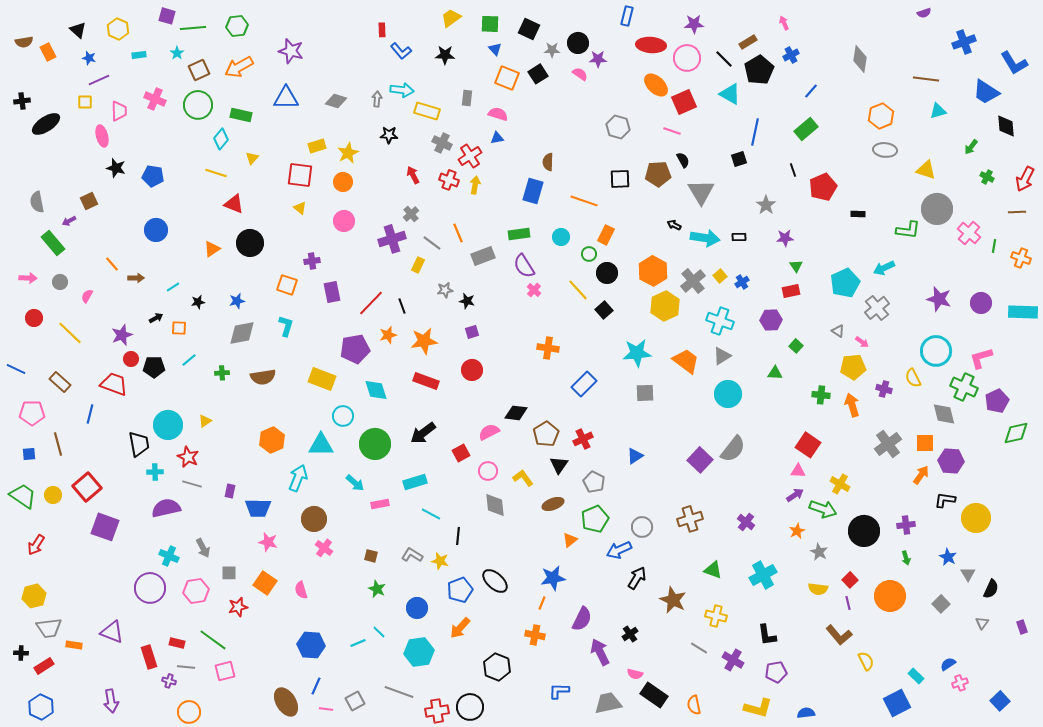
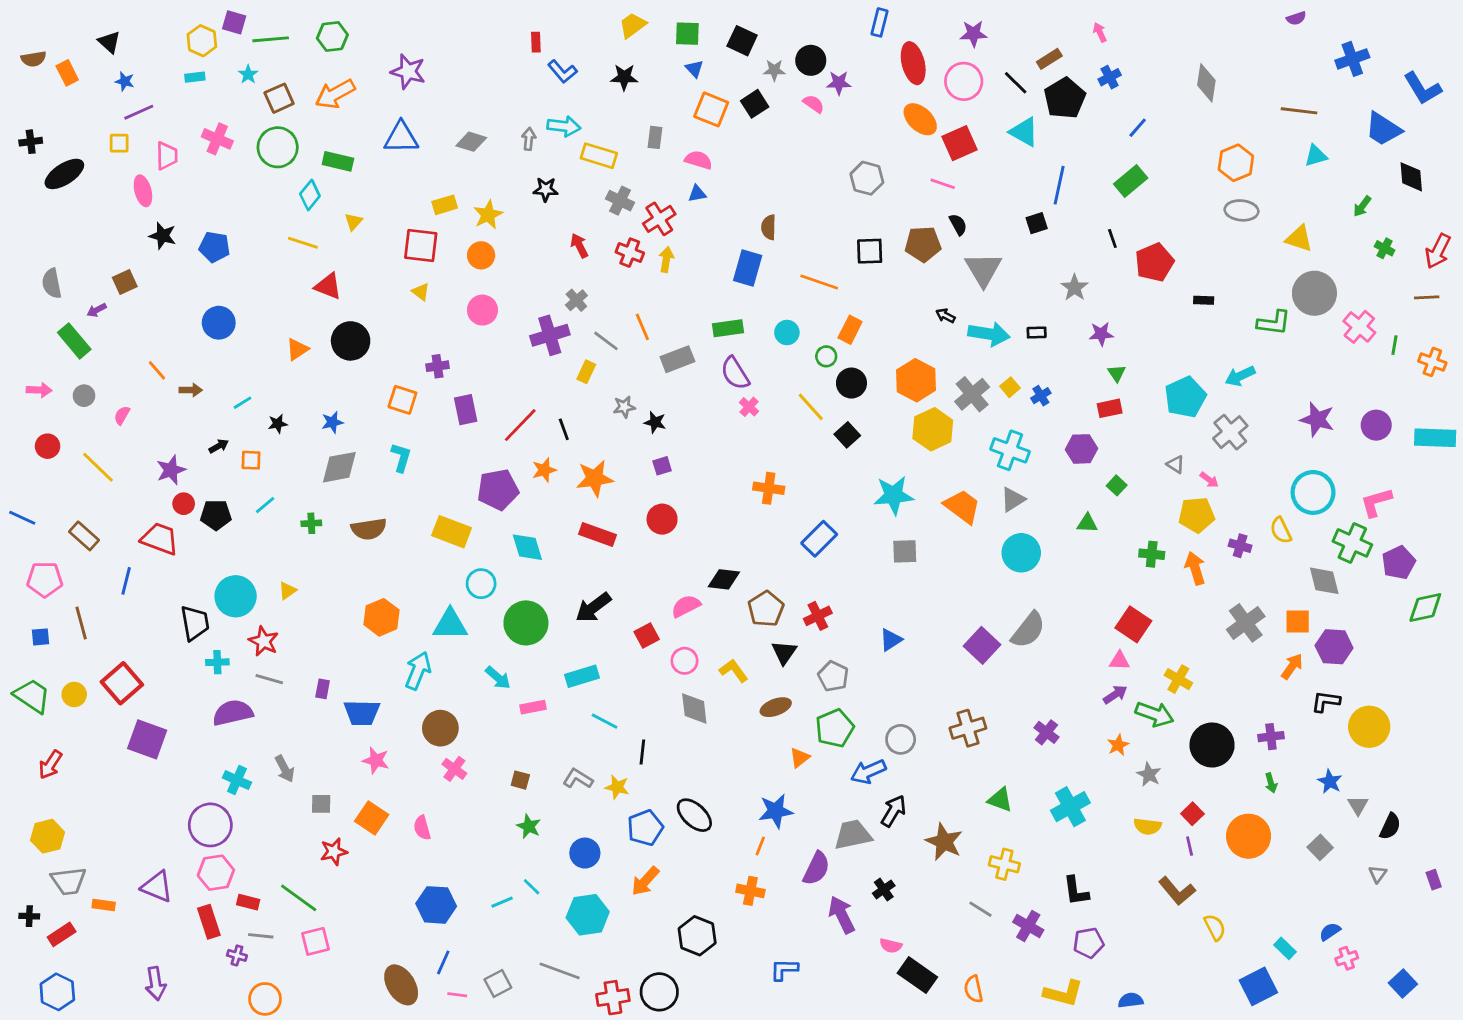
yellow hexagon: (118, 29) -> (202, 41), moved
red ellipse: (651, 45) -> (913, 63), turned 72
pink hexagon: (196, 591) -> (216, 873), moved
gray trapezoid: (608, 703) -> (853, 835), moved

